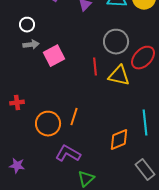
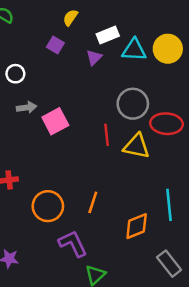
white circle: (27, 25) -> (15, 74), moved
red ellipse: (143, 58) -> (167, 124), turned 50
orange line: (74, 117) -> (93, 202), moved
purple L-shape: (68, 154) -> (73, 244), turned 35

